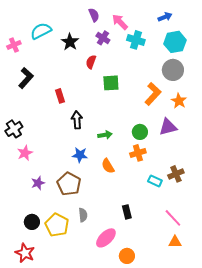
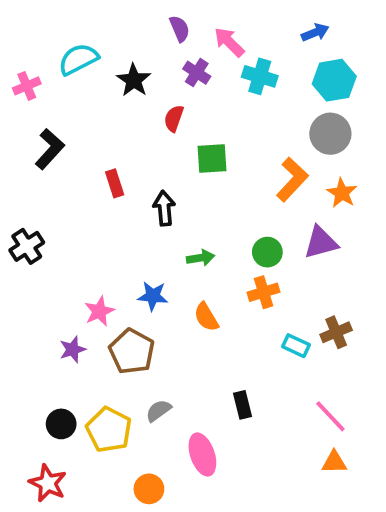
black arrow: (77, 120) -> (164, 208), moved
pink star: (25, 153) -> (99, 311), moved
gray semicircle: (83, 215) -> (159, 411), turned -120
pink ellipse: (106, 238) -> (202, 455), turned -65
orange circle: (127, 256) -> (149, 489), moved

